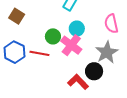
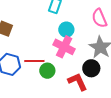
green circle: (53, 36) -> (47, 71), moved
red L-shape: (78, 82) -> (78, 82), turned 30

